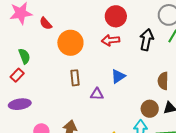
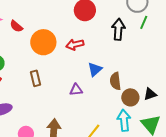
red arrow: (111, 40) -> (75, 45), moved
brown rectangle: (75, 78) -> (36, 78), moved
brown semicircle: (163, 81) -> (115, 81), moved

